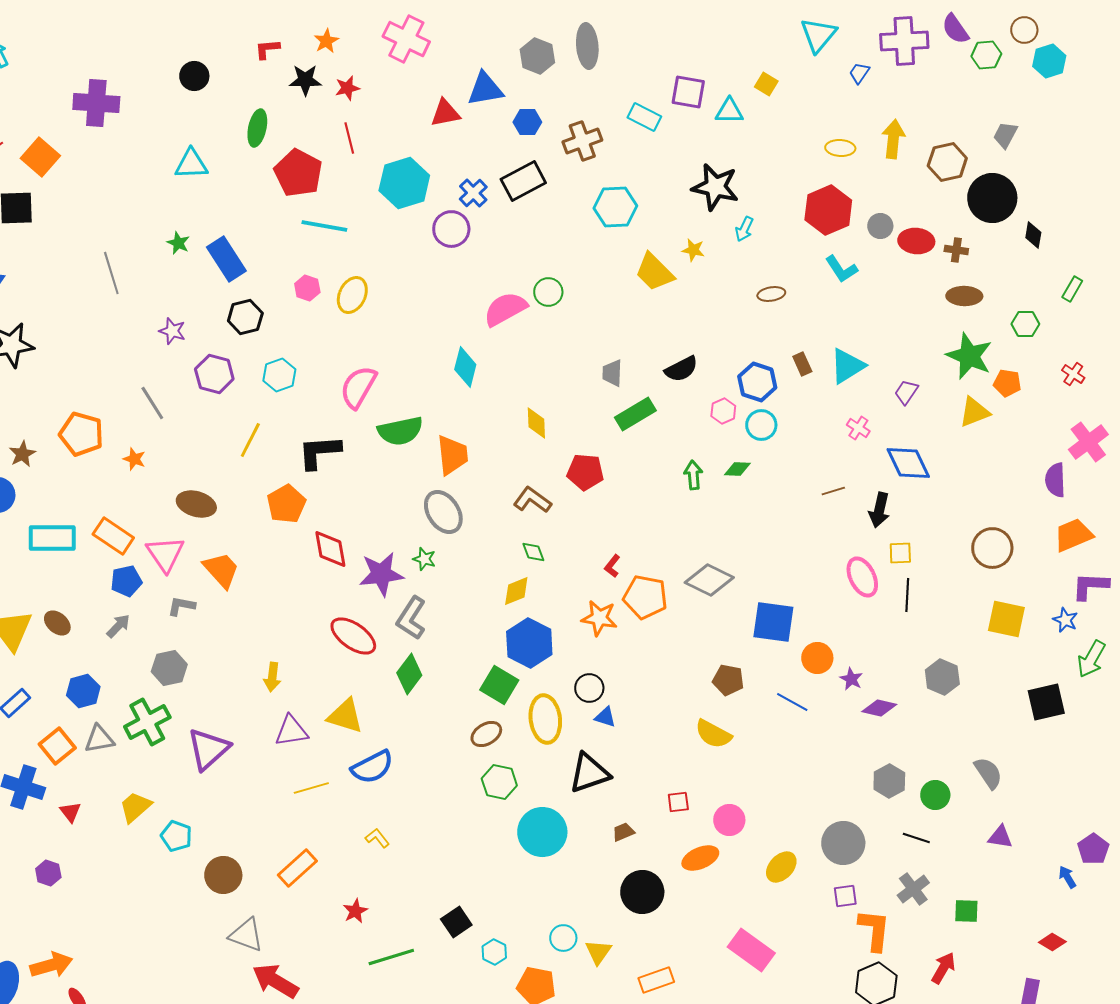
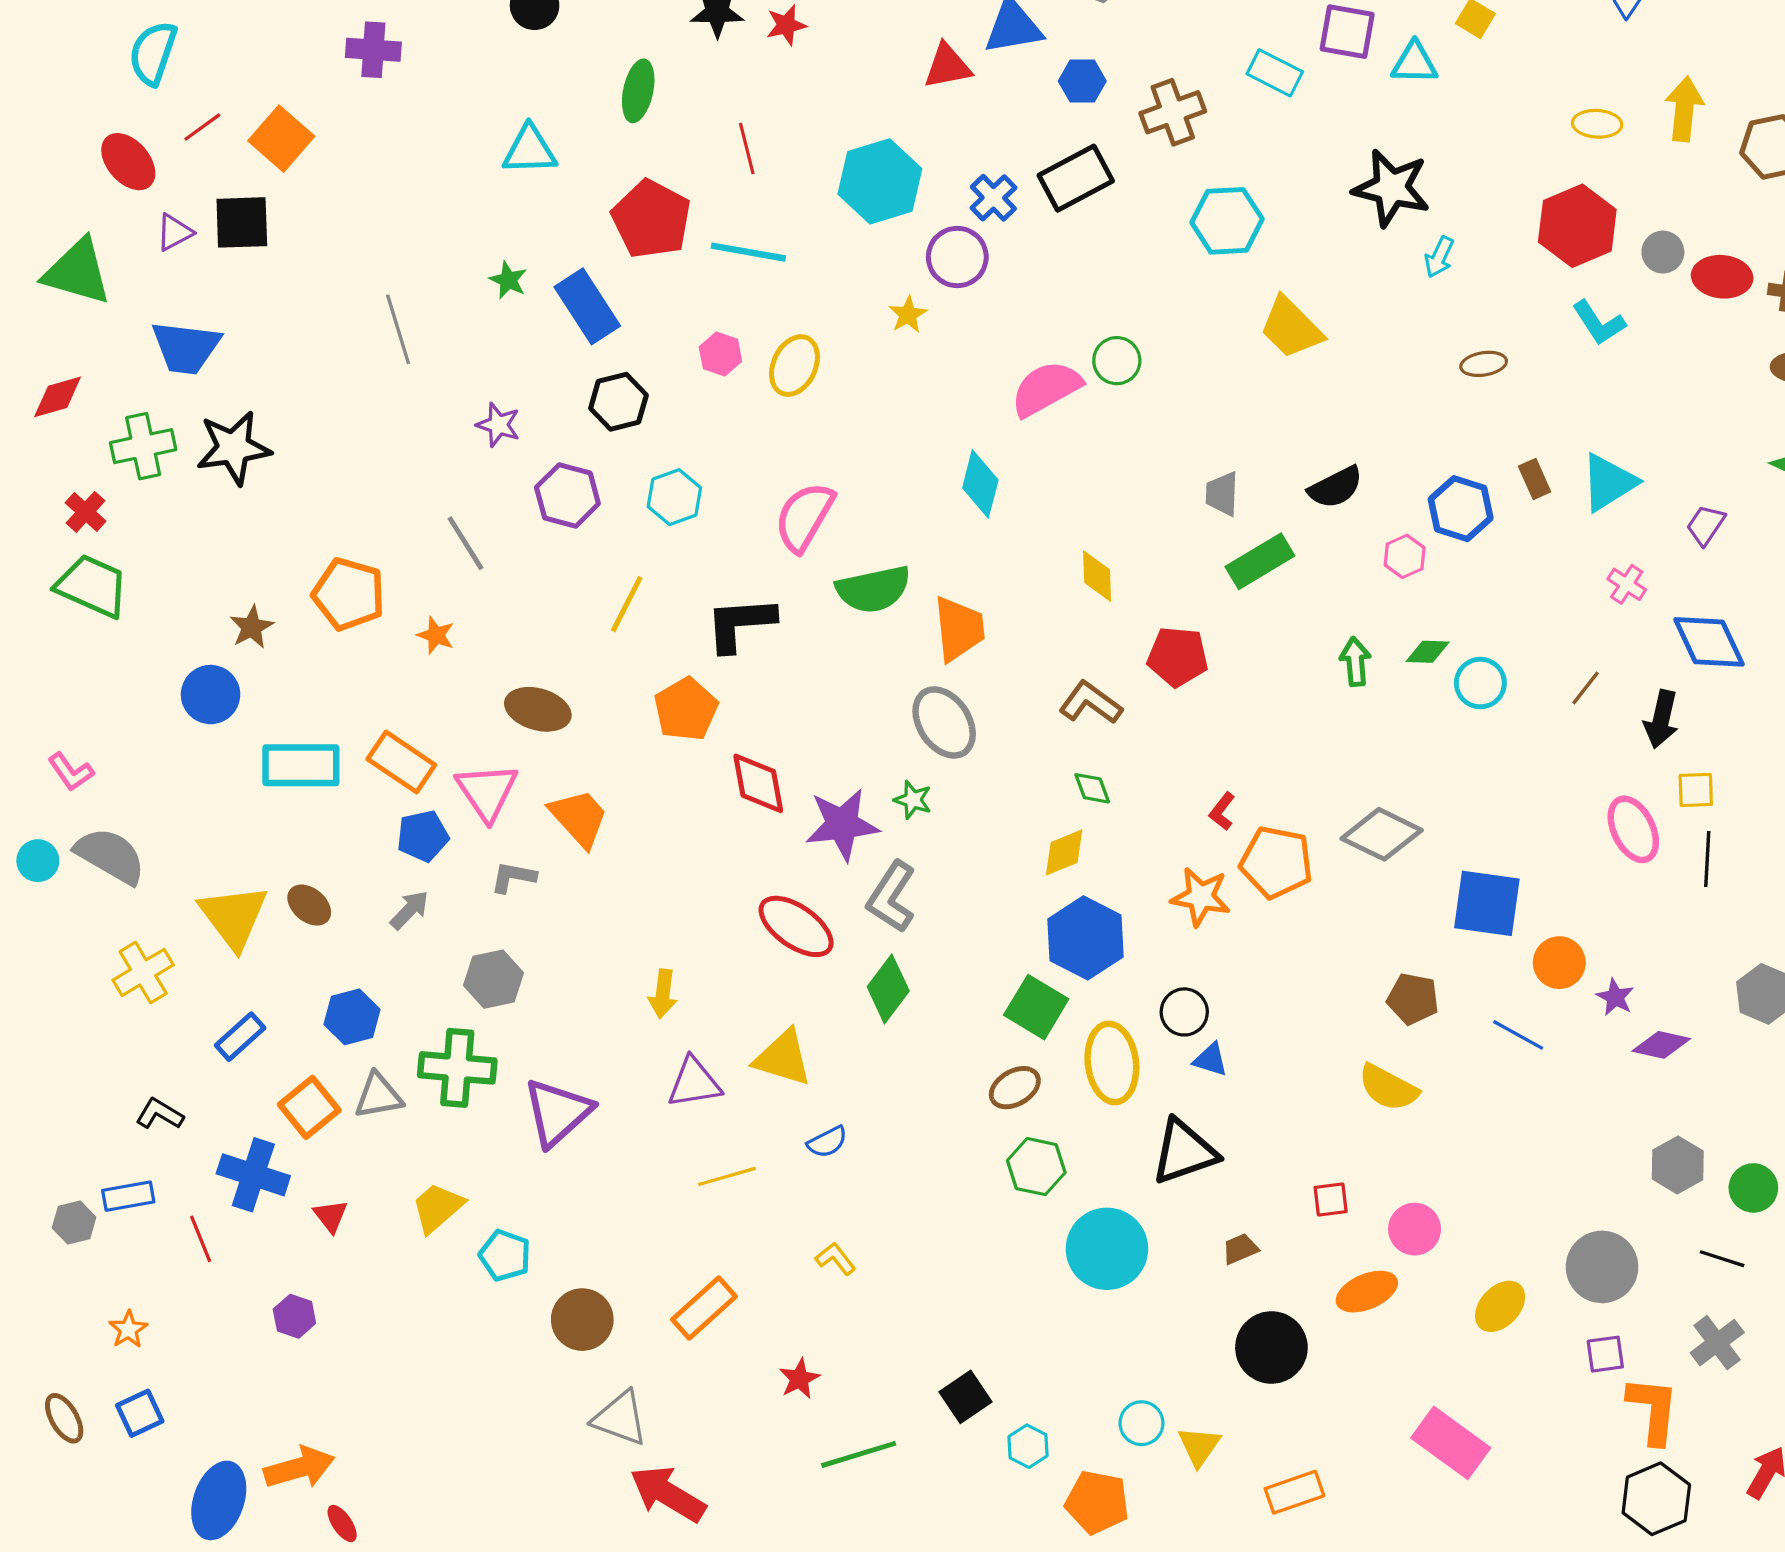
purple cross: (96, 103) -> (373, 50), size x0.7
red line: (349, 138) -> (747, 148), moved
red pentagon: (298, 173) -> (651, 219), moved
yellow star: (693, 250) -> (908, 315), moved, turned 30
cyan circle: (761, 425) -> (1480, 683), moved
brown line: (833, 491) -> (1586, 688), turned -35
green cross: (147, 722) -> (457, 1068), turned 33
blue semicircle: (372, 767) -> (827, 1142), size x0.6

